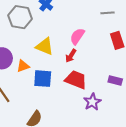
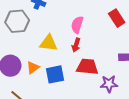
purple star: (92, 102) -> (109, 84), turned -30

